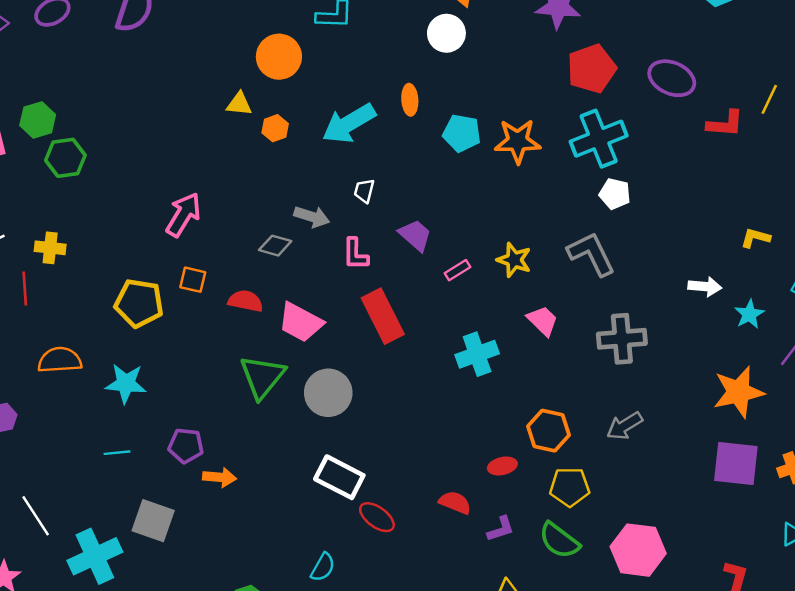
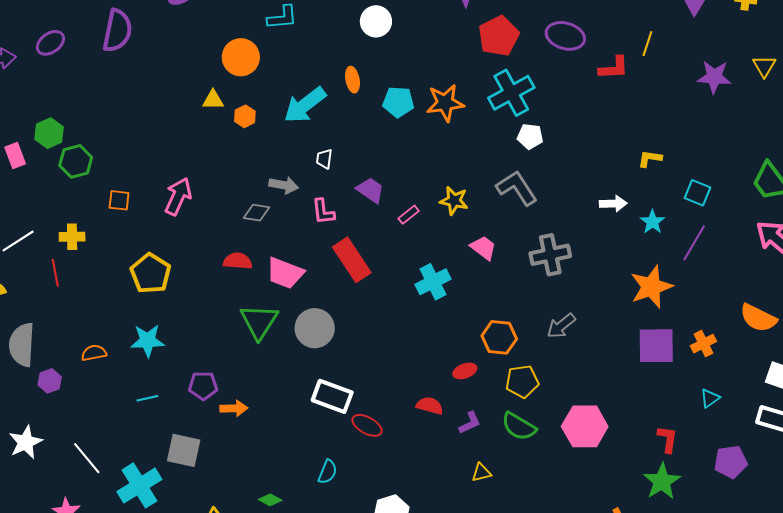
orange square: (193, 280) -> (119, 200), moved
yellow pentagon: (139, 303) -> (150, 273), turned 30
orange semicircle: (60, 360) -> (94, 353), moved, size x0.7

